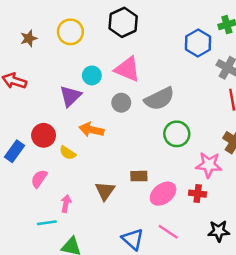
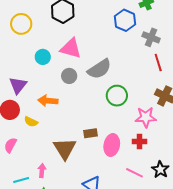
purple triangle: (70, 96) -> (18, 85), moved
brown triangle: (105, 191) -> (65, 149), size x1.4
pink ellipse: (163, 194) -> (112, 145), turned -35
pink arrow: (66, 204) -> (42, 171), moved
black star: (219, 231) -> (160, 170), turned -30
pink line: (168, 232) -> (134, 173), moved

